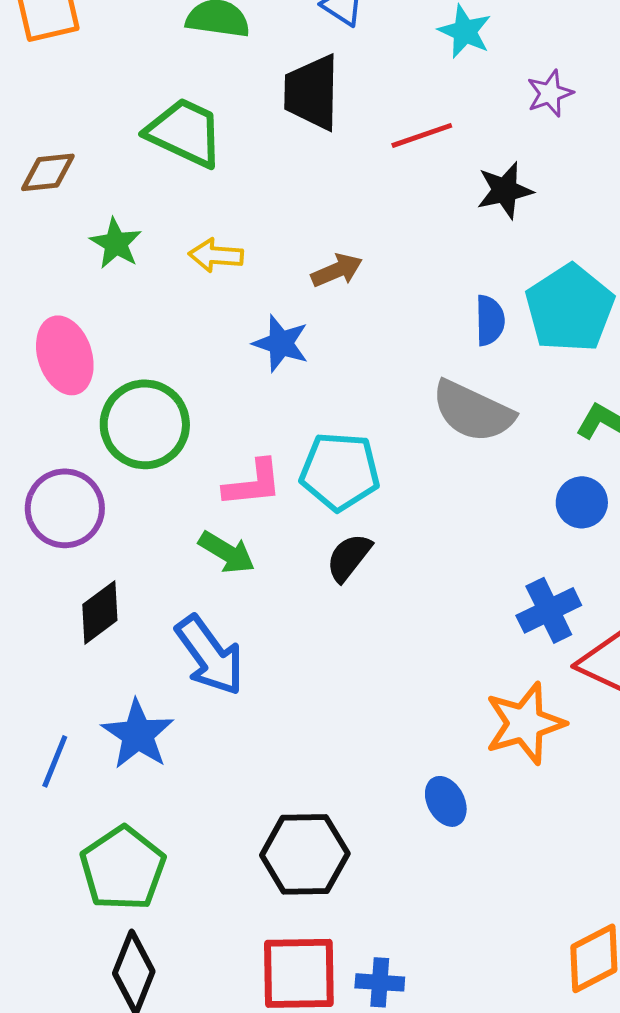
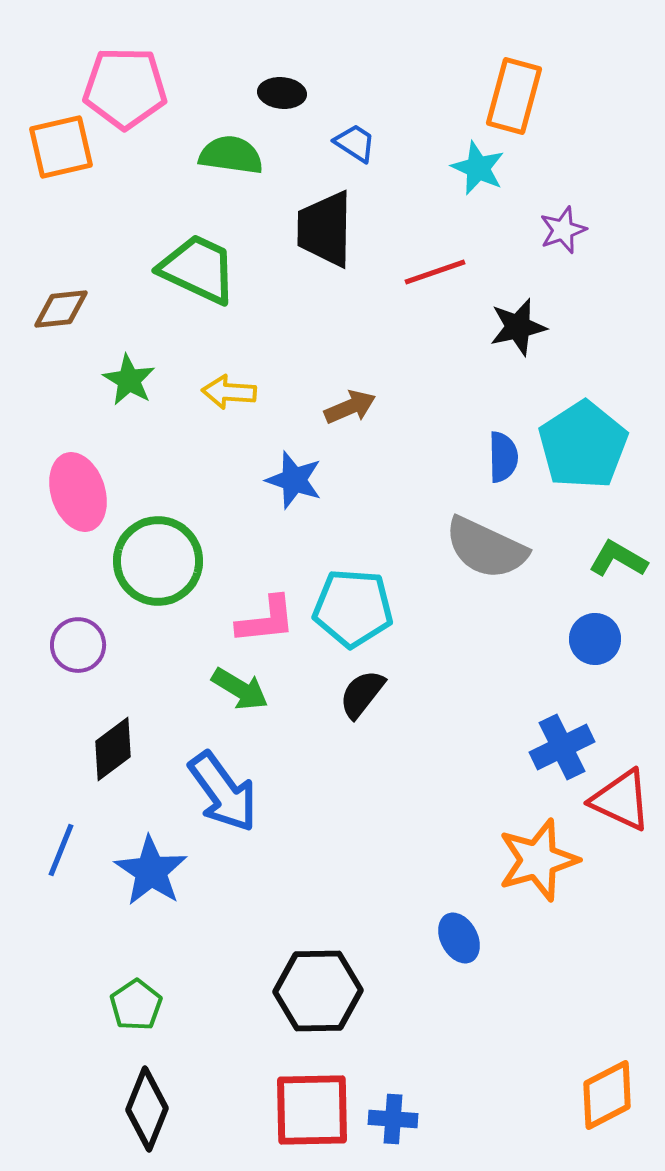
purple circle: (65, 508) -> (78, 645), size x0.7
blue line: (55, 761) -> (61, 850), moved
green pentagon: (123, 868) -> (136, 1005), size x0.6

